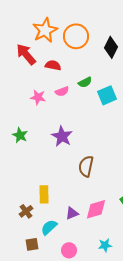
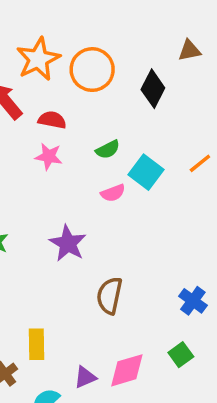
pink semicircle: (62, 91) -> (113, 193), moved
cyan square: (107, 95) -> (146, 172), turned -30
pink star: (38, 97) -> (49, 156), moved

